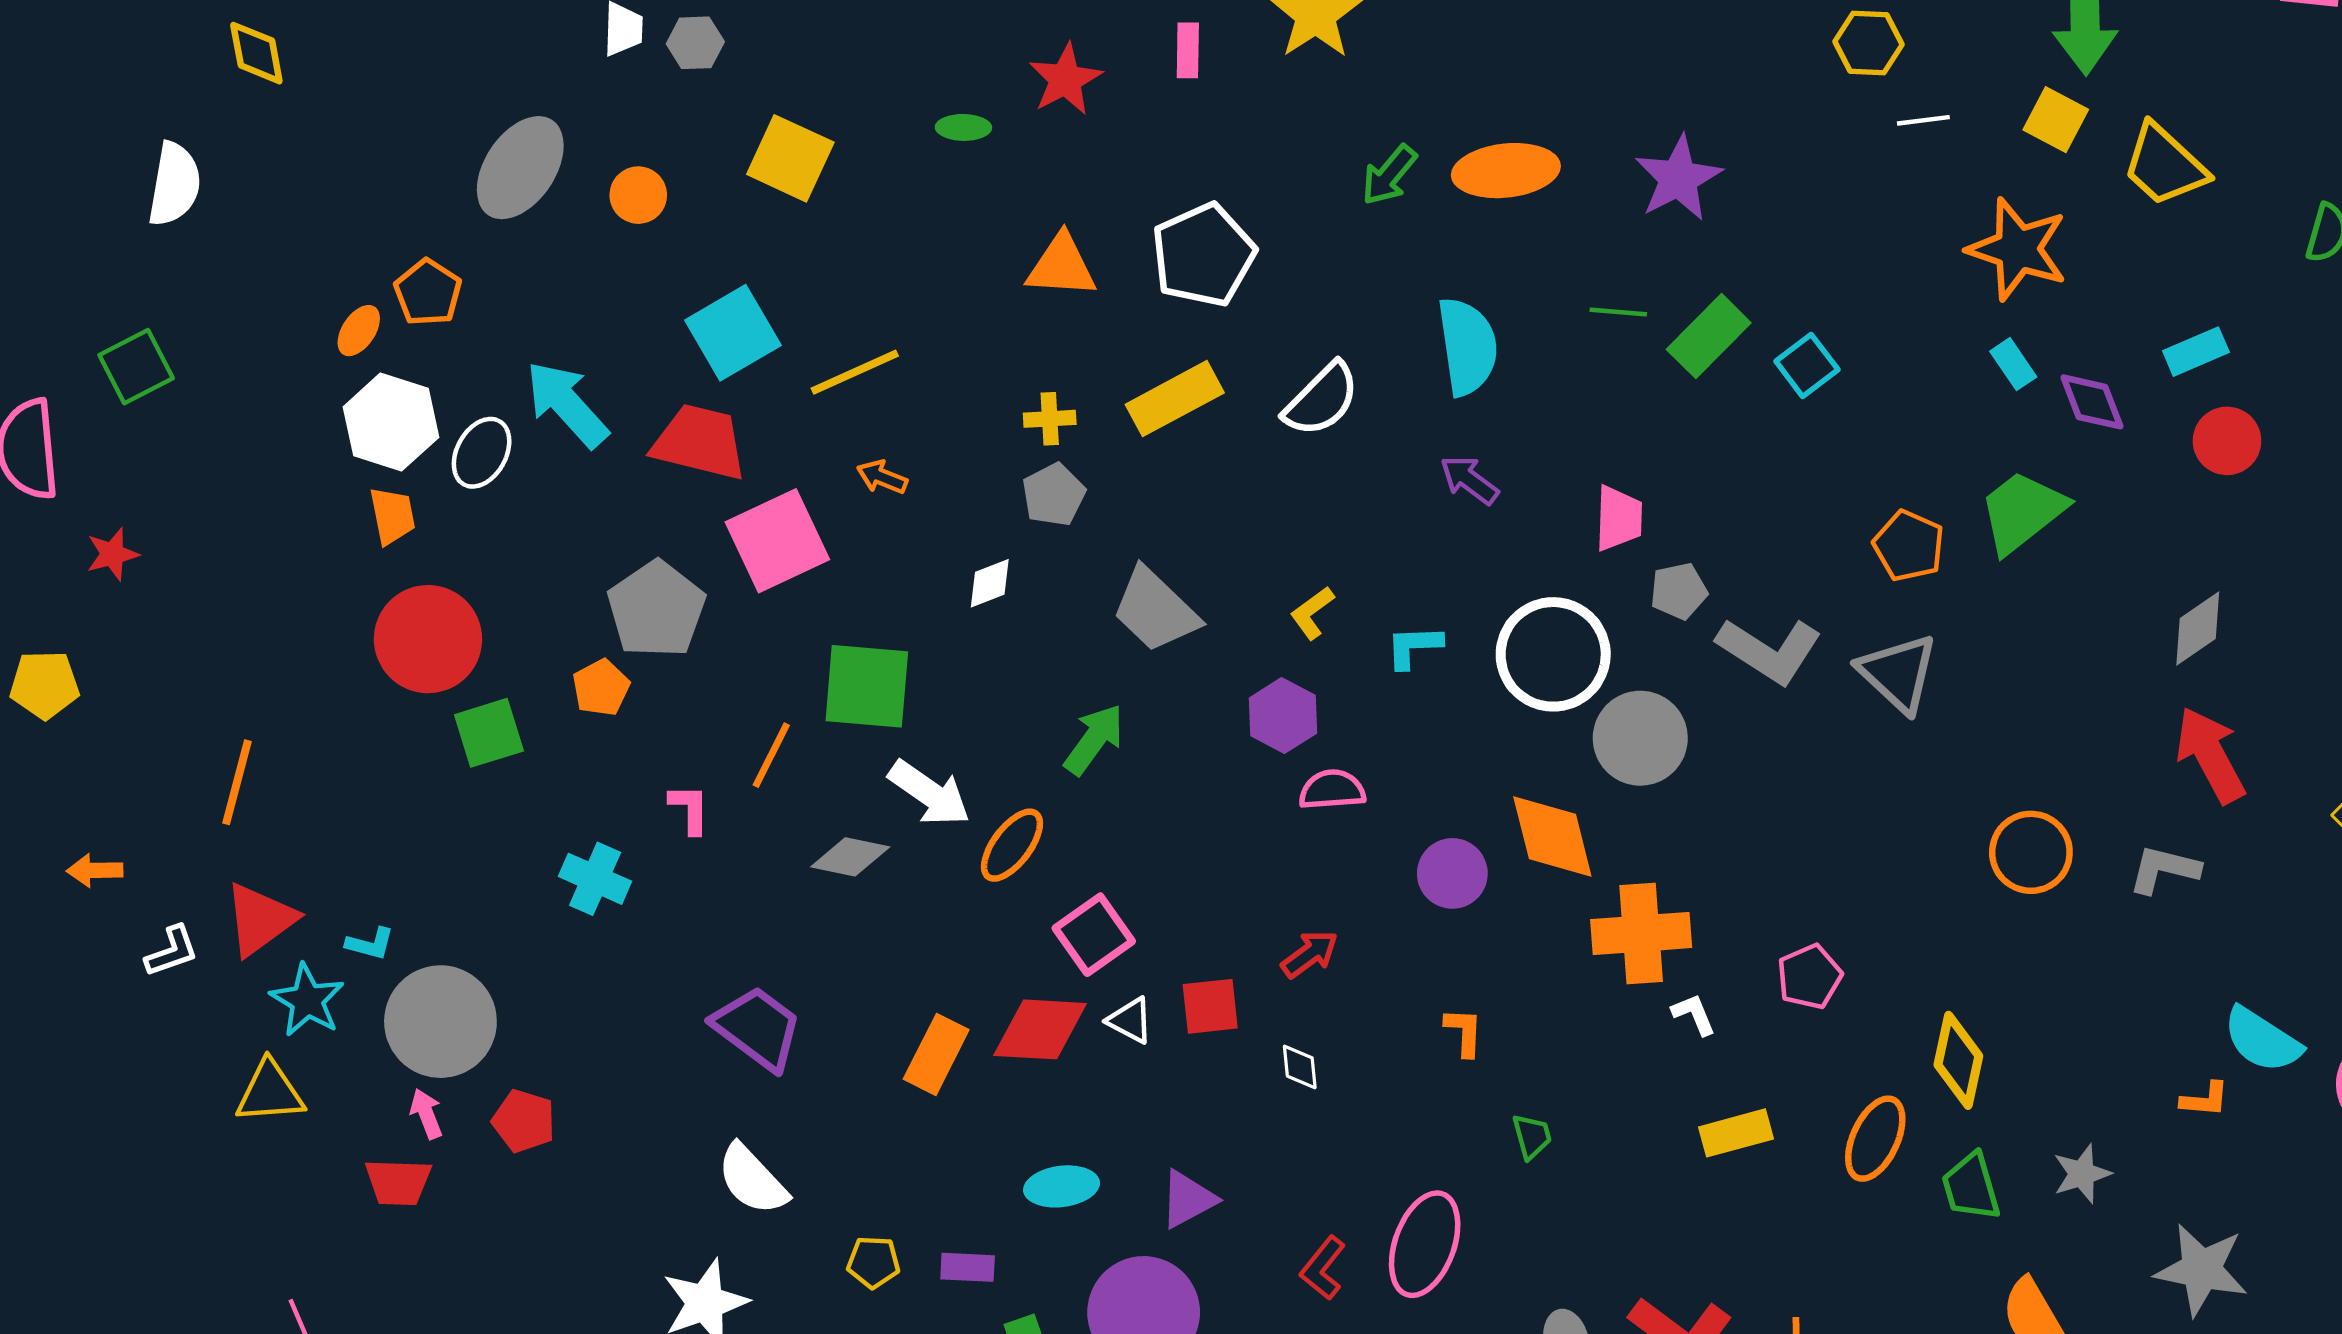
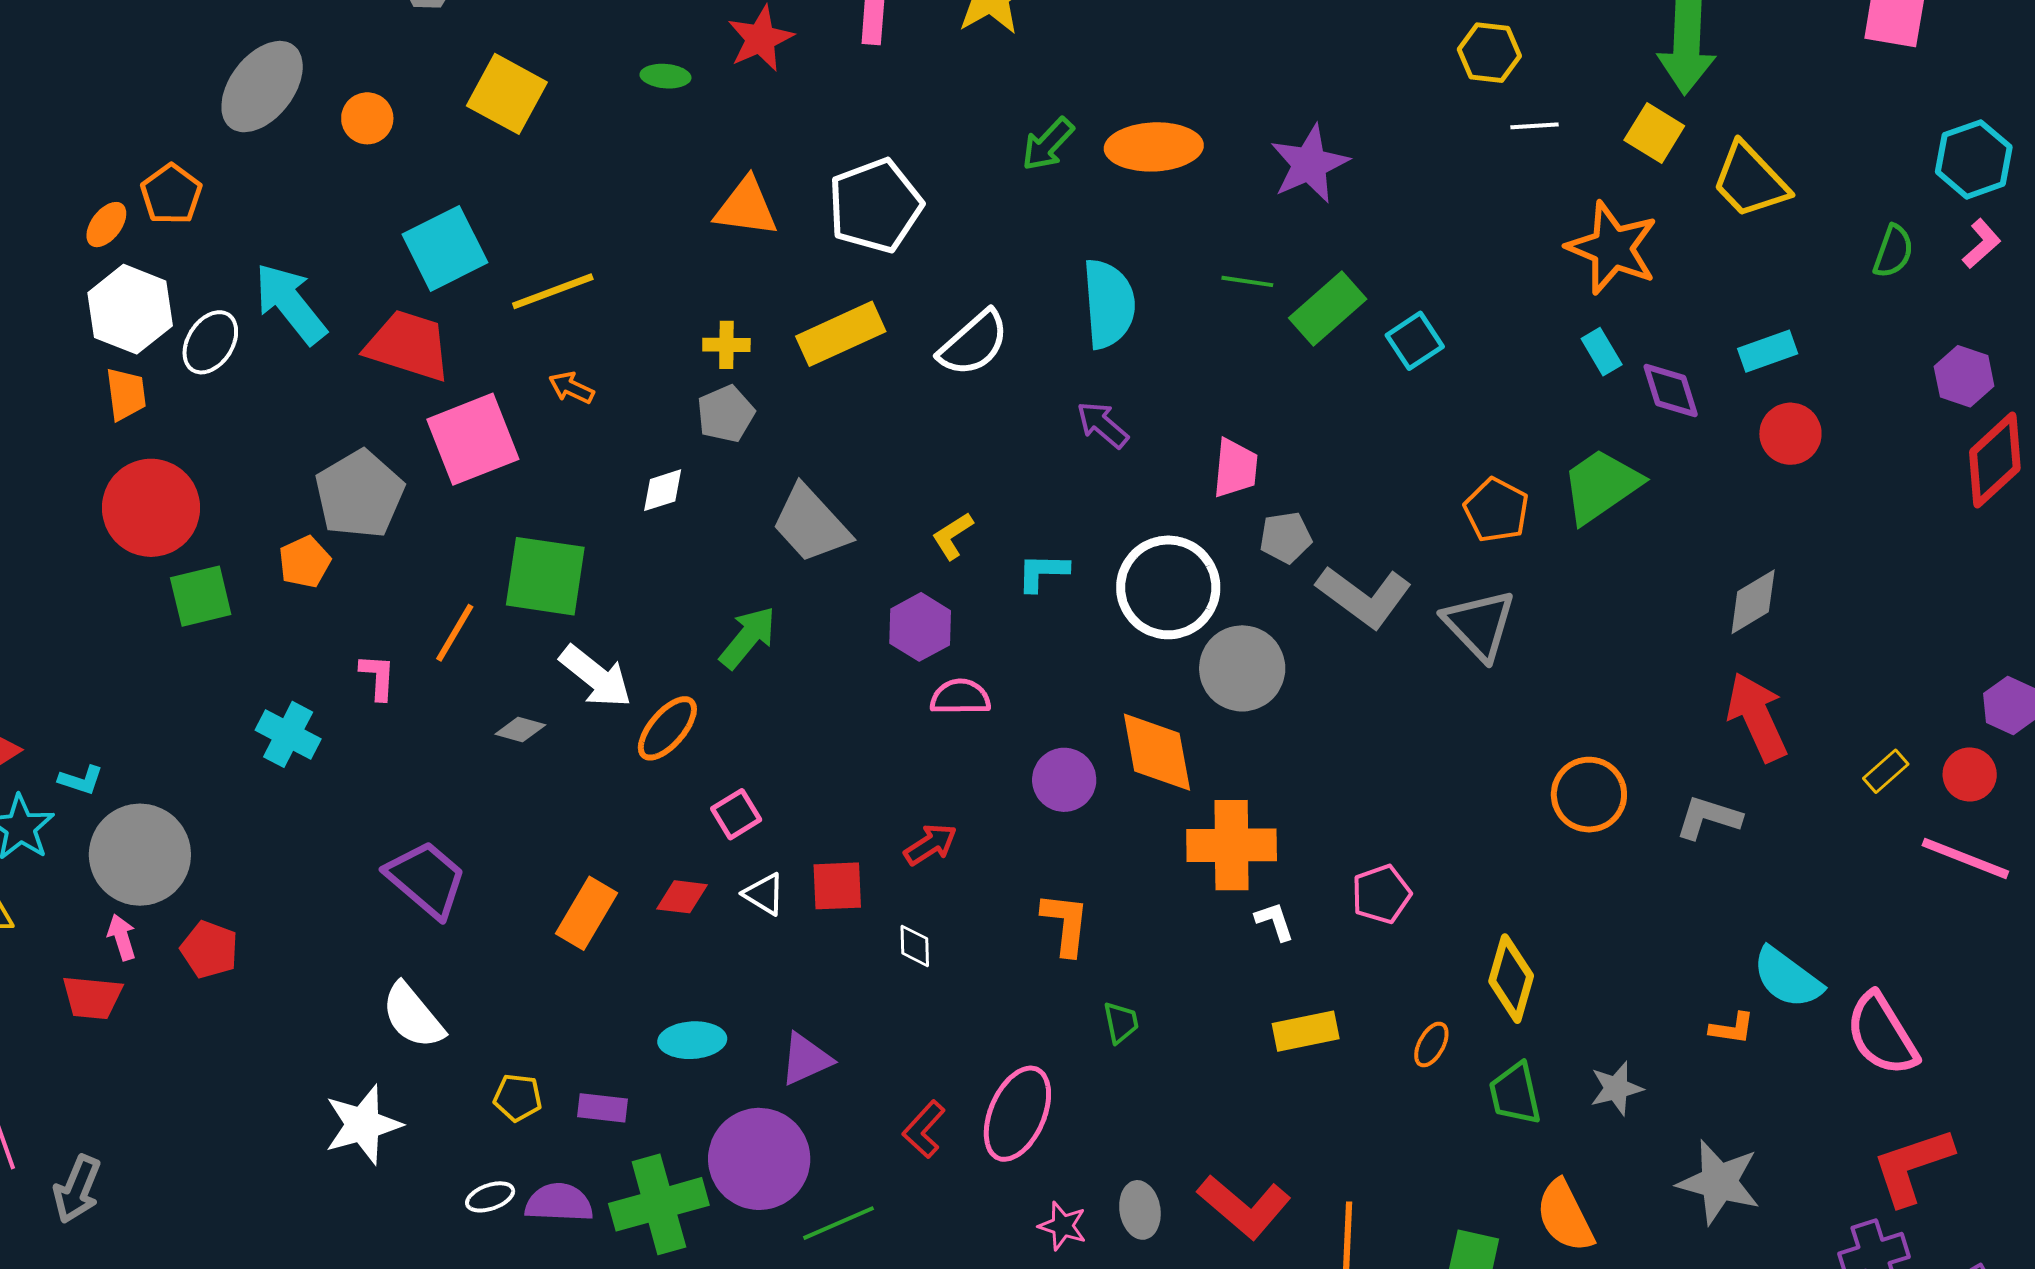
gray diamond: (850, 857) -> (520, 730), size x0.7
pink square: (1094, 935) -> (736, 814), size x0.7
red diamond: (1040, 1029) -> (682, 897), size x0.6
orange L-shape: (1464, 1032) -> (1065, 924), size x1.4
orange ellipse: (1875, 1139) -> (1431, 1044), size x0.6

